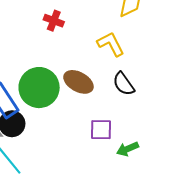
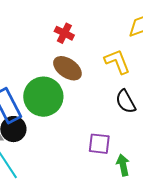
brown ellipse: (78, 82) -> (67, 68), moved
green arrow: (127, 149) -> (123, 165), turned 95

